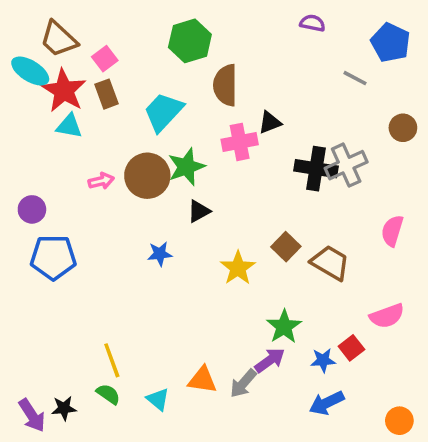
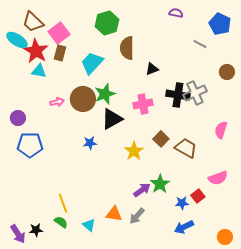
pink square: (105, 59) -> (59, 33), size x1.5
brown rectangle: (107, 94) -> (60, 53), turned 35
pink cross: (240, 142) -> (143, 104), moved
black triangle: (199, 211) -> (112, 119), size x1.6
purple arrow: (270, 360) -> (142, 190), moved

